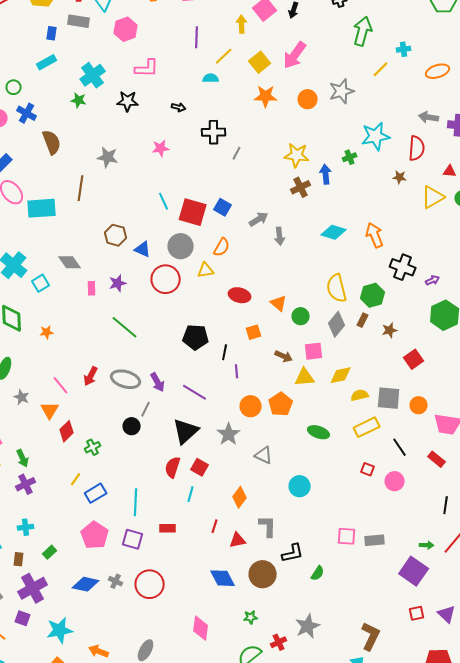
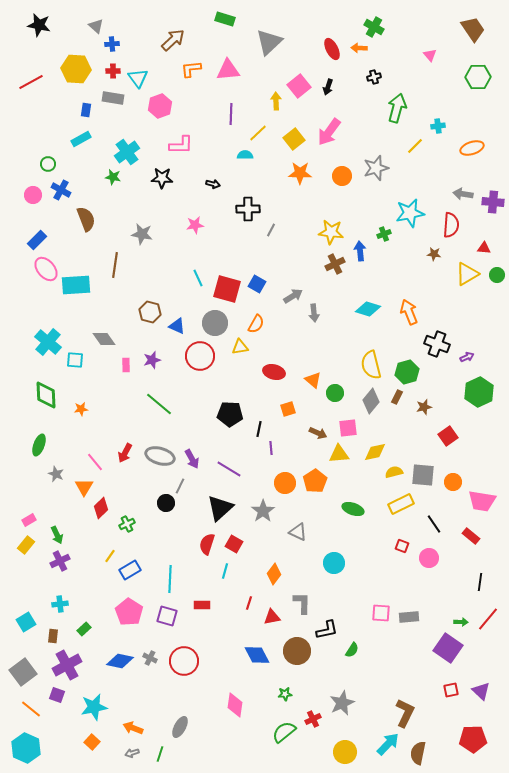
cyan square: (41, 283) -> (75, 360), turned 36

